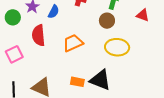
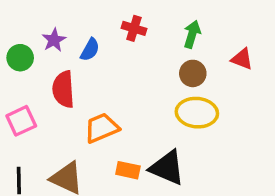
brown circle: (107, 21) -> (193, 73), moved
orange trapezoid: (73, 43) -> (102, 128), moved

